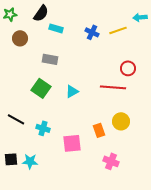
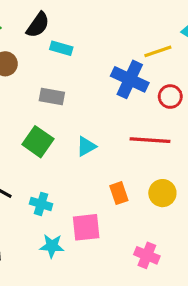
blue cross: (92, 32) -> (130, 79), moved, size x1.6
red circle: (128, 68) -> (170, 97), moved
orange rectangle: (99, 130) -> (119, 193), moved
cyan star: (30, 161) -> (52, 246), moved

